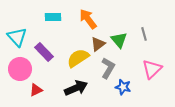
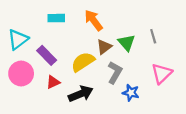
cyan triangle: (17, 37) -> (18, 39), turned 35
red triangle: (36, 90) -> (53, 82), moved

